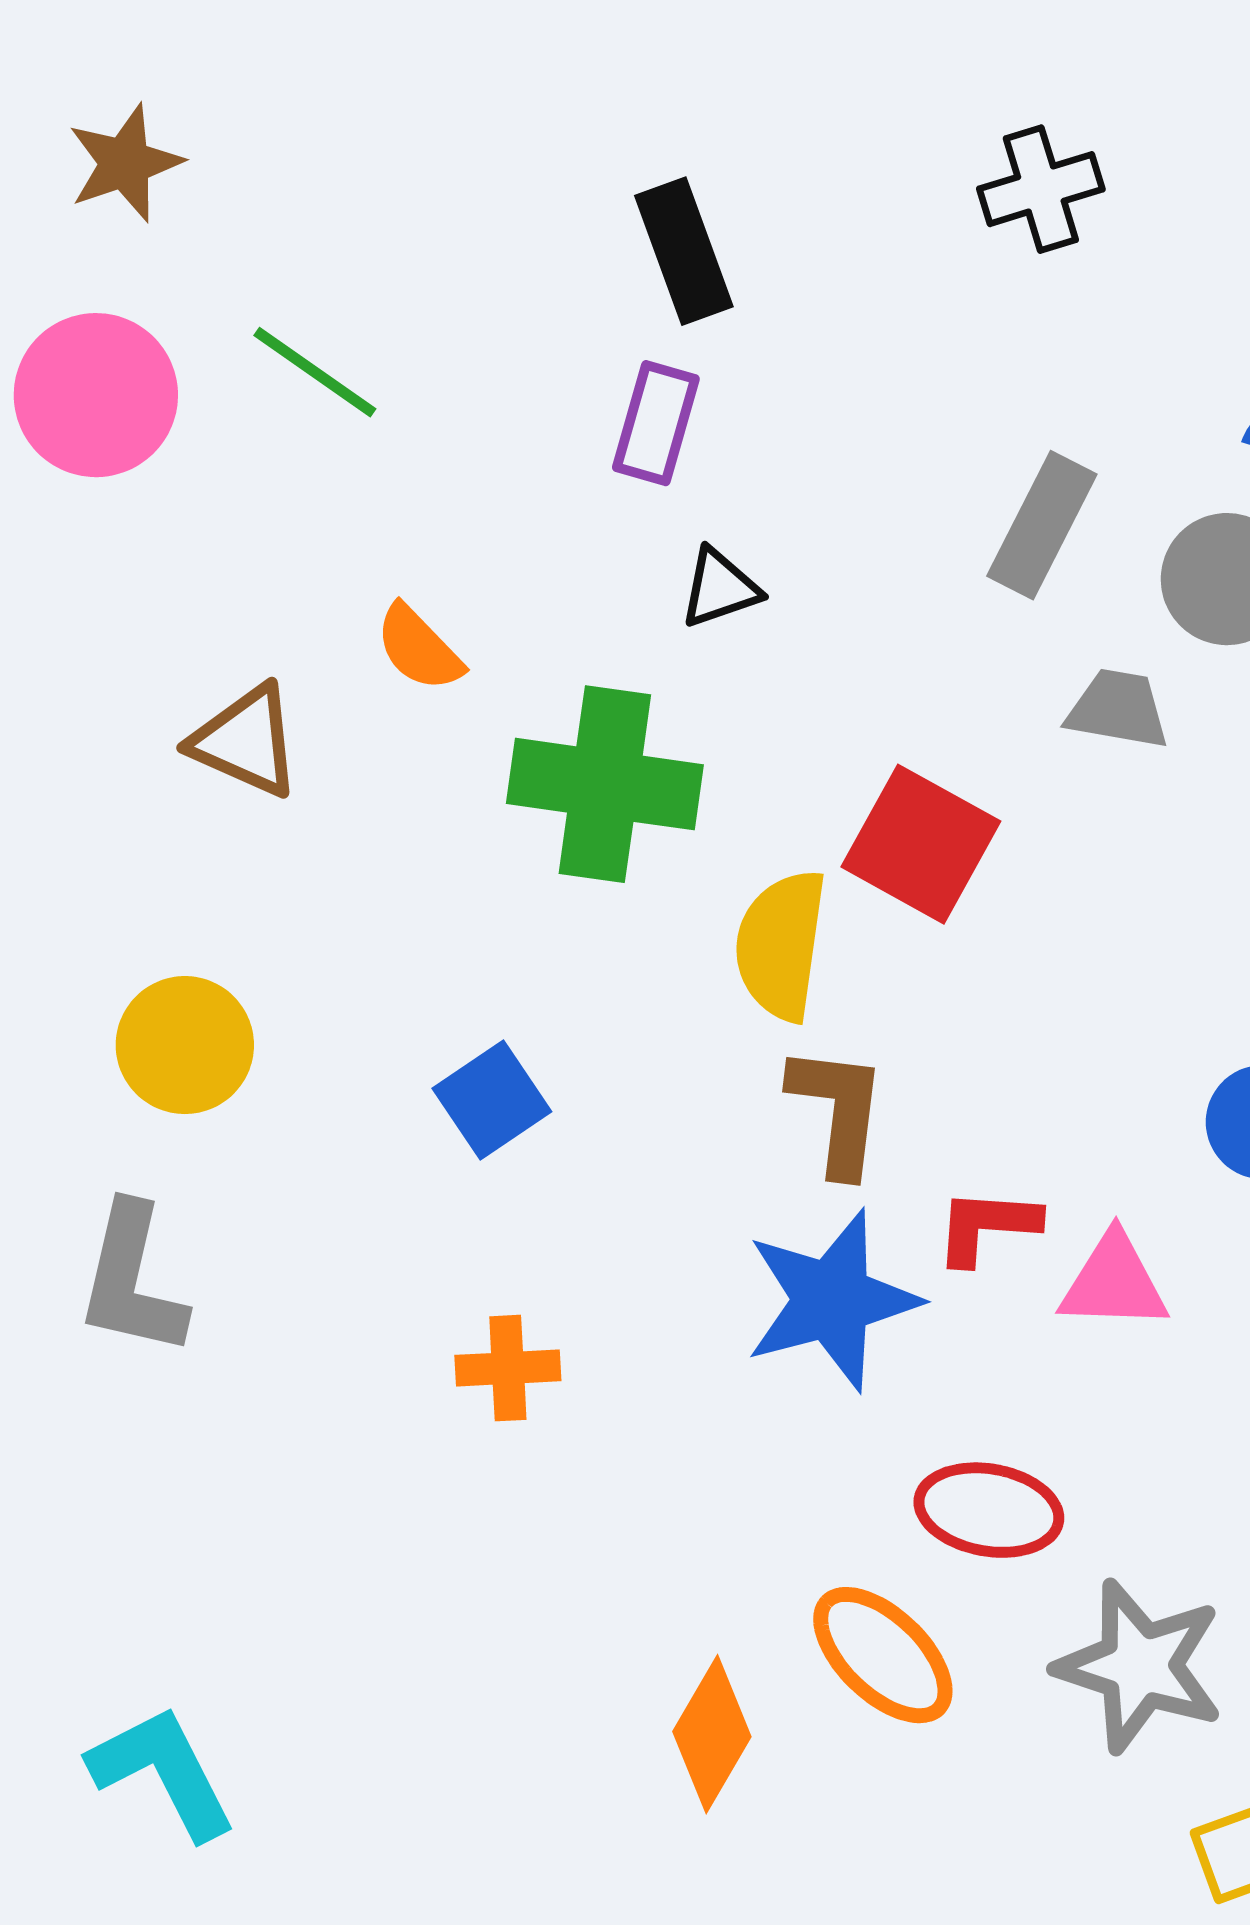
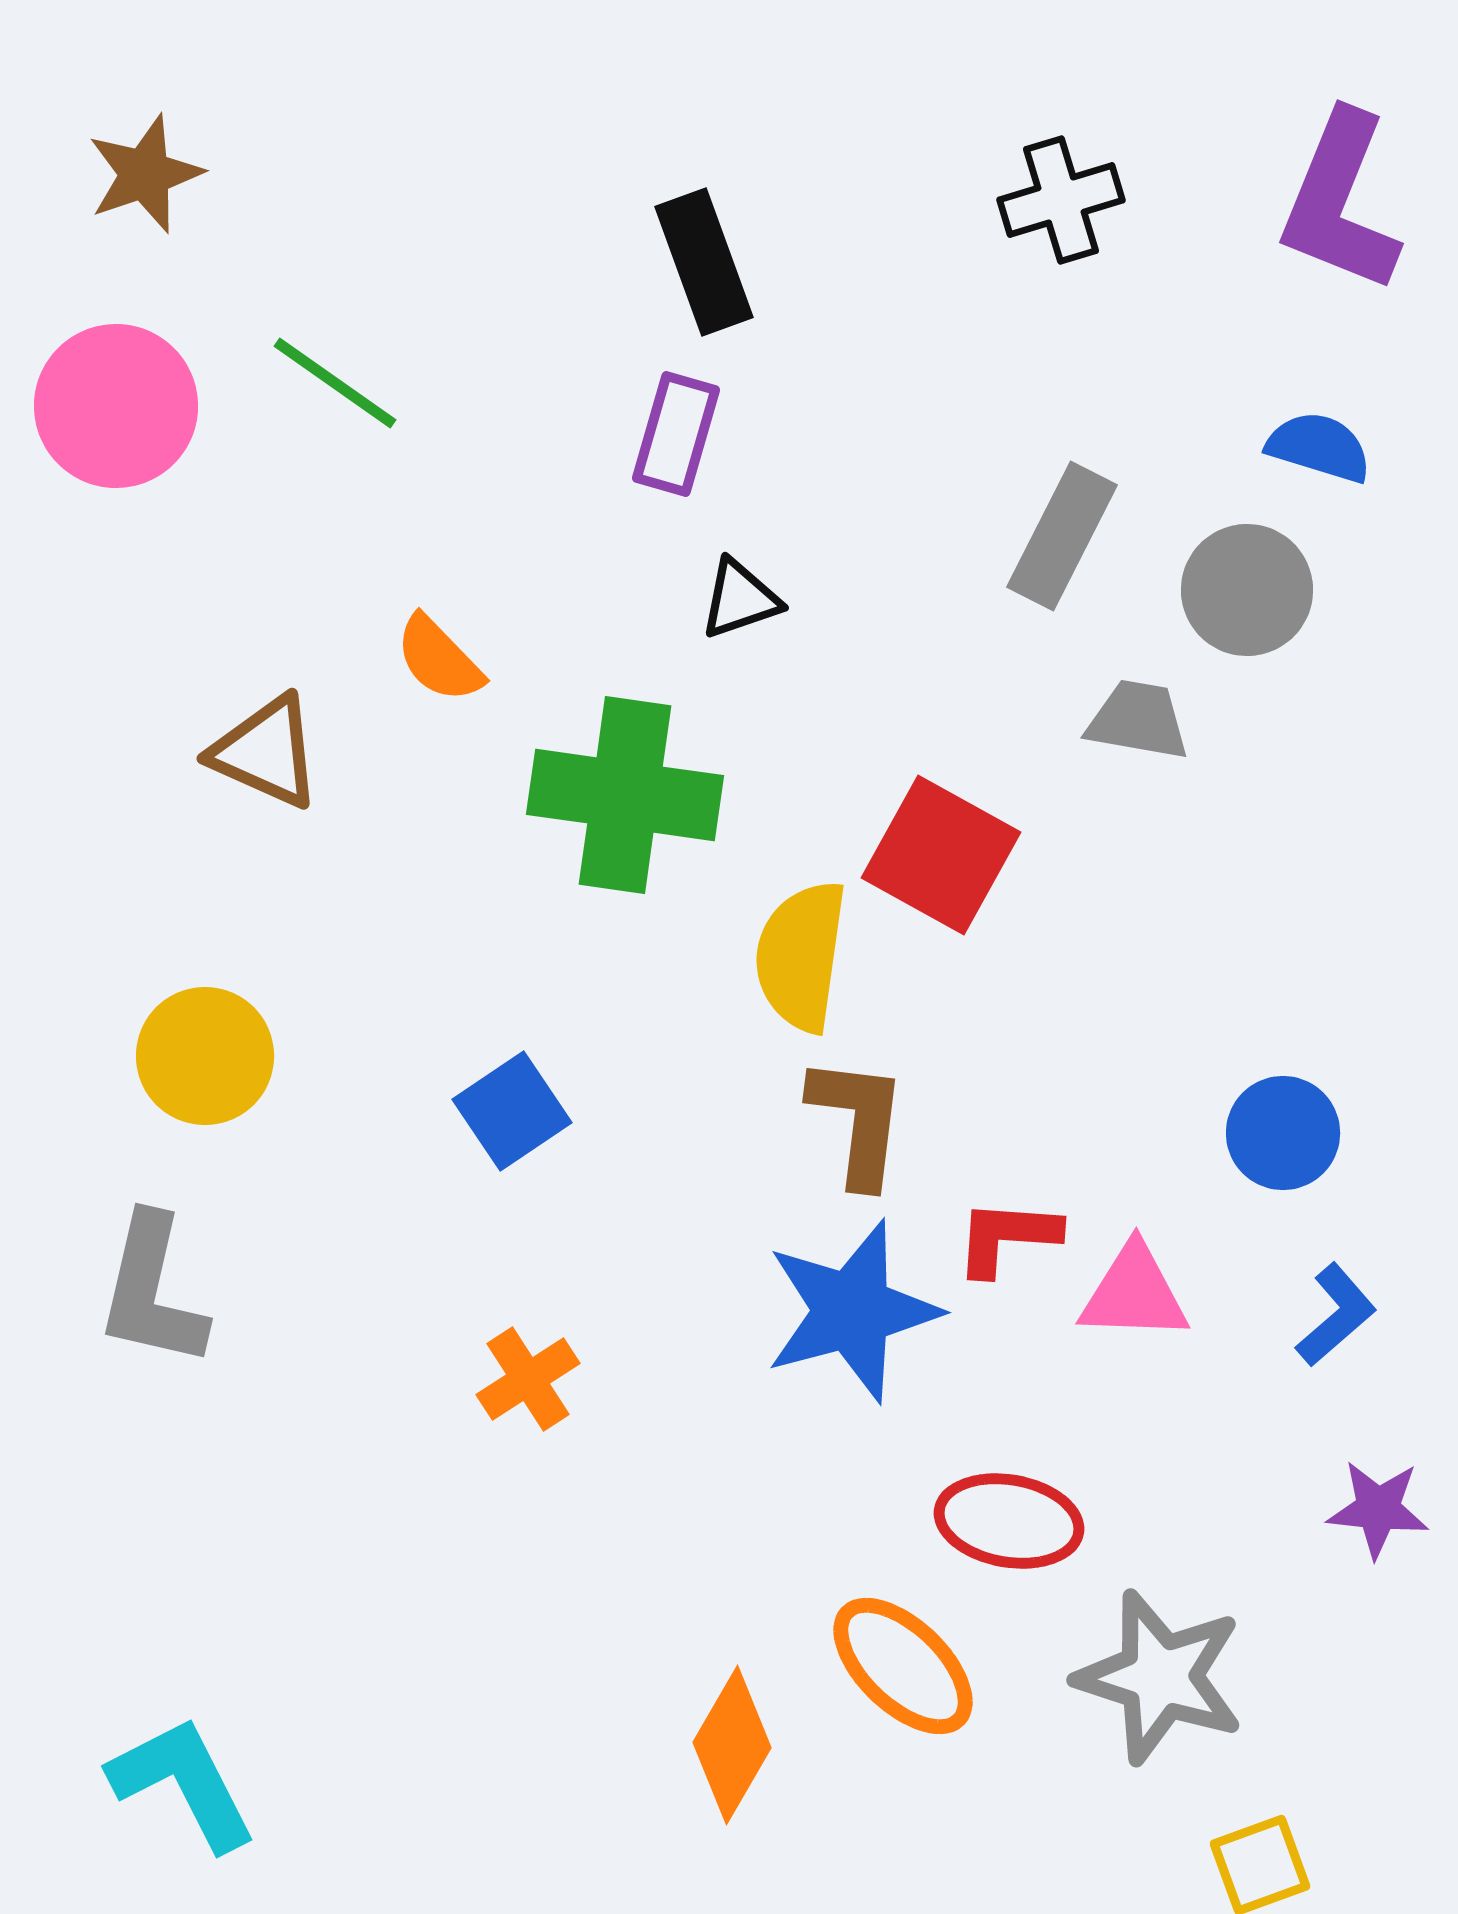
orange cross: (508, 1368) -> (528, 1379), turned -30

